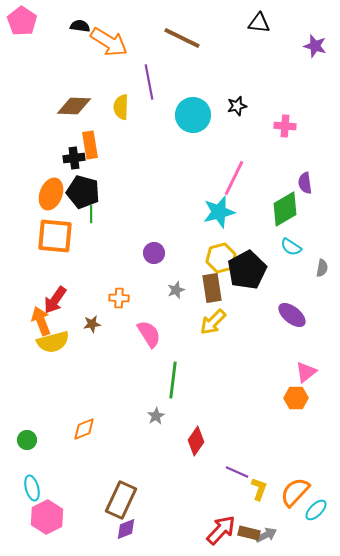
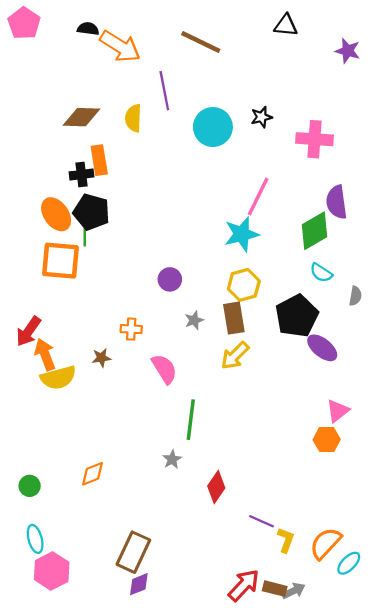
pink cross: (285, 126) -> (314, 139), size x1.5
purple semicircle: (305, 183) -> (337, 202), size x1.4
orange ellipse: (51, 194) -> (56, 214), turned -56
green line: (91, 214) -> (85, 236), moved
black pentagon: (247, 270) -> (297, 316), moved
red arrow: (55, 300) -> (28, 331), moved

